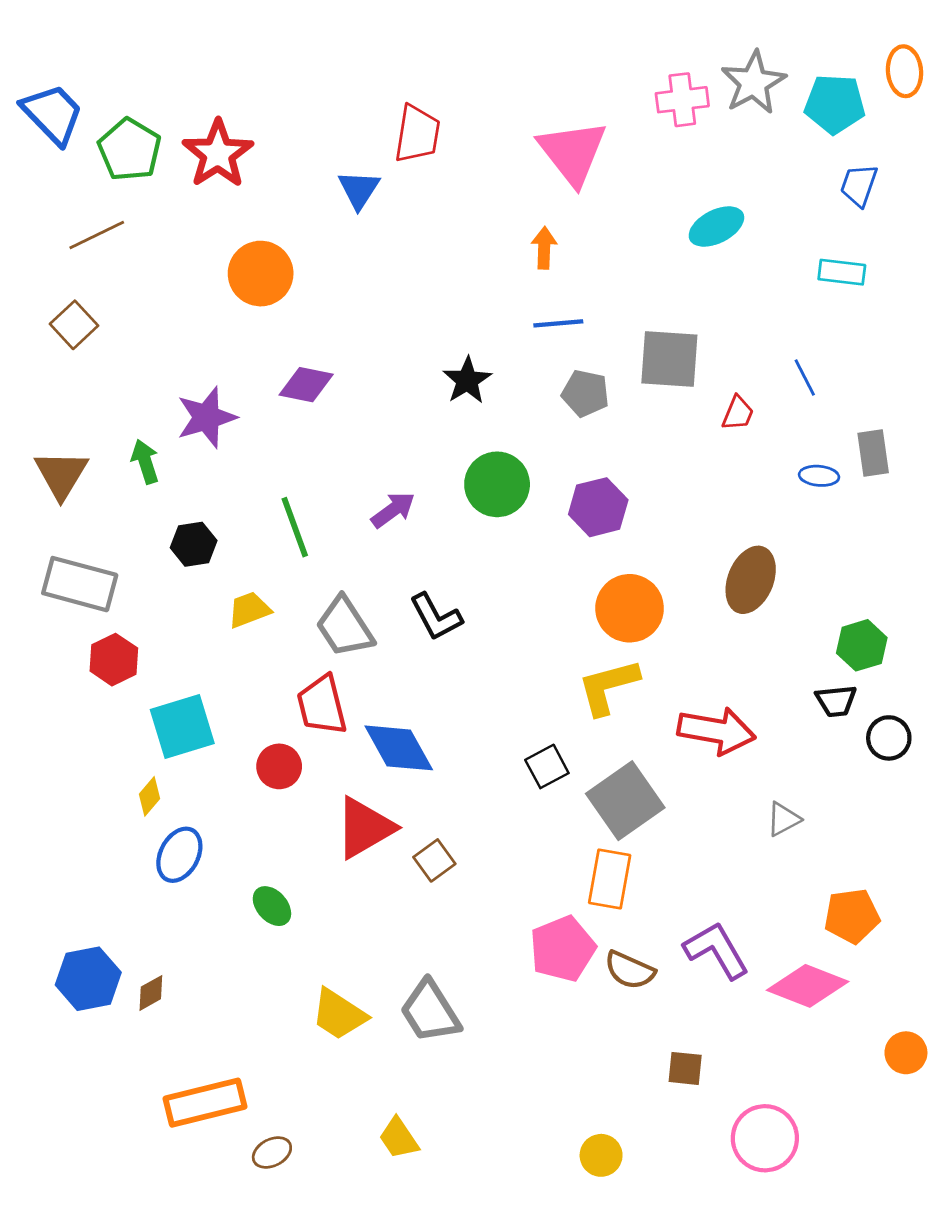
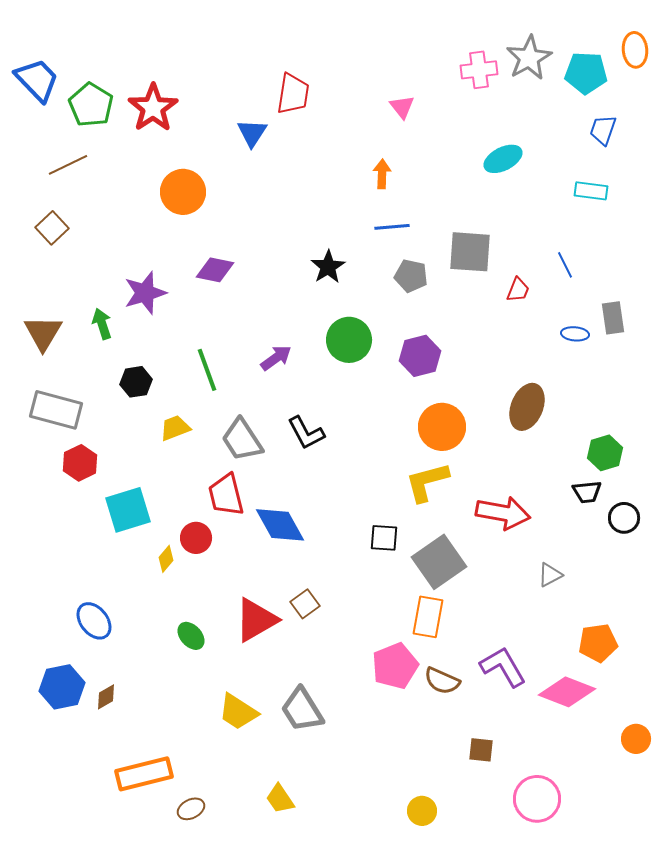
pink triangle: (573, 152) -> (402, 107), size x0.5
black square: (547, 766) -> (384, 538), turned 32
yellow diamond: (149, 796) -> (166, 559), moved
red triangle: (365, 828) -> (256, 620), moved
blue ellipse: (179, 855) -> (94, 621), moved, turned -66

